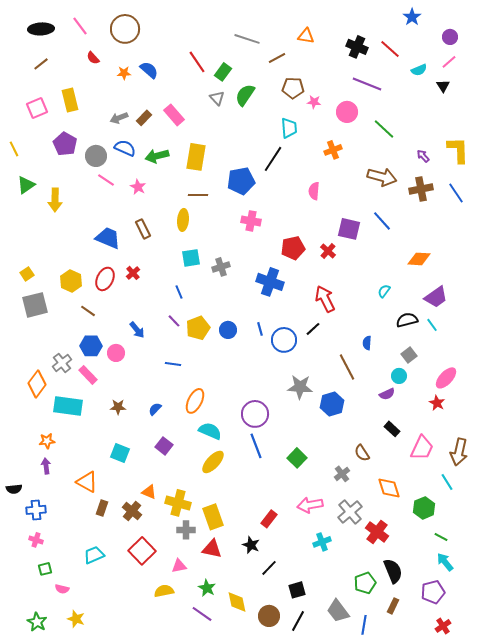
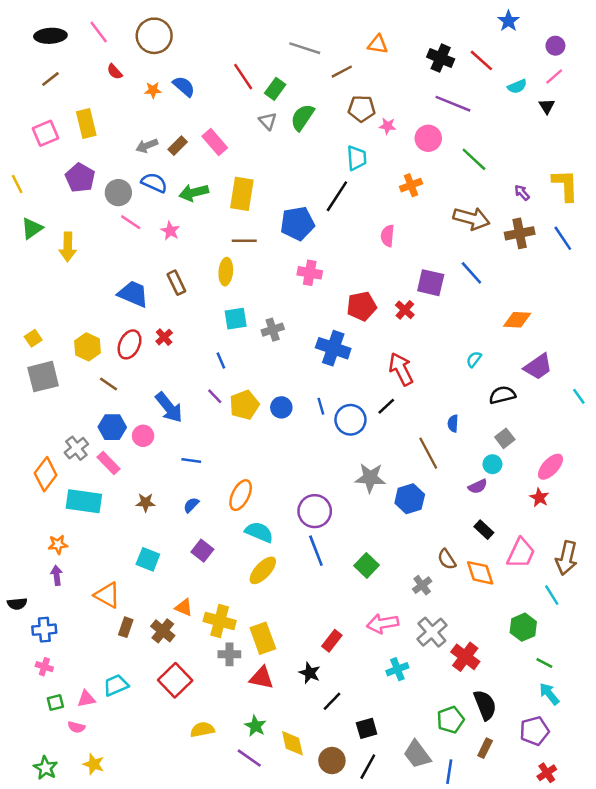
cyan line: (432, 325) -> (579, 396), moved
blue arrow: (137, 330) -> (169, 407), size x1.5
blue line: (173, 364) -> (191, 461), moved
orange diamond: (389, 488) -> (480, 573), moved
pink triangle: (179, 566) -> (86, 699), moved

